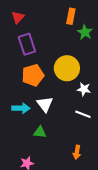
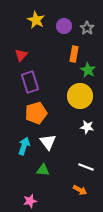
yellow circle: (67, 68) -> (80, 96), moved
cyan arrow: (21, 108) -> (24, 146), turned -72
white line: (83, 114) -> (86, 167), moved
orange arrow: (77, 152) -> (80, 190), turned -72

